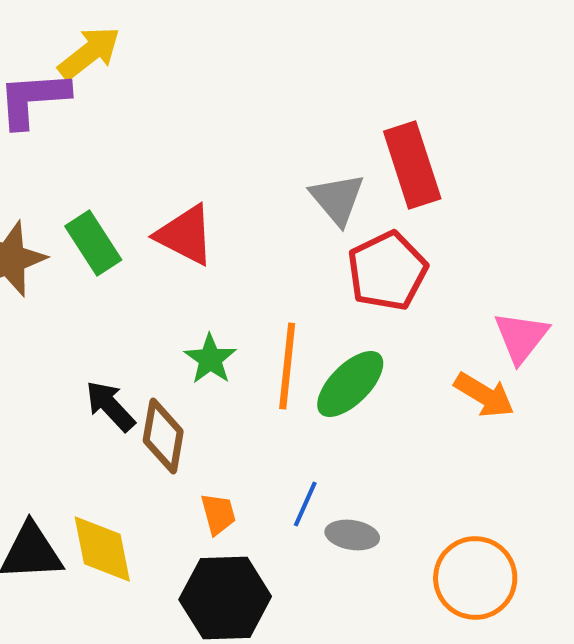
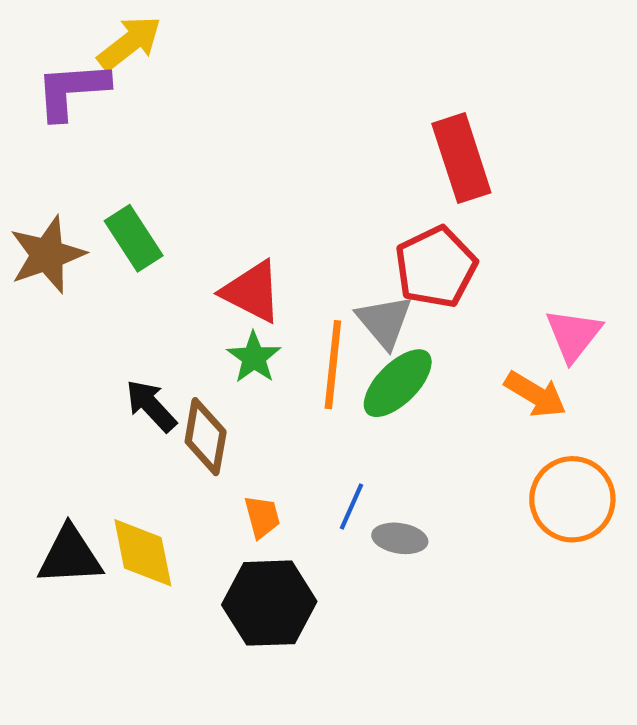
gray triangle: (337, 199) -> (384, 321), moved
red triangle: (185, 235) -> (252, 292), moved
orange circle: (475, 578) -> (572, 499), moved

